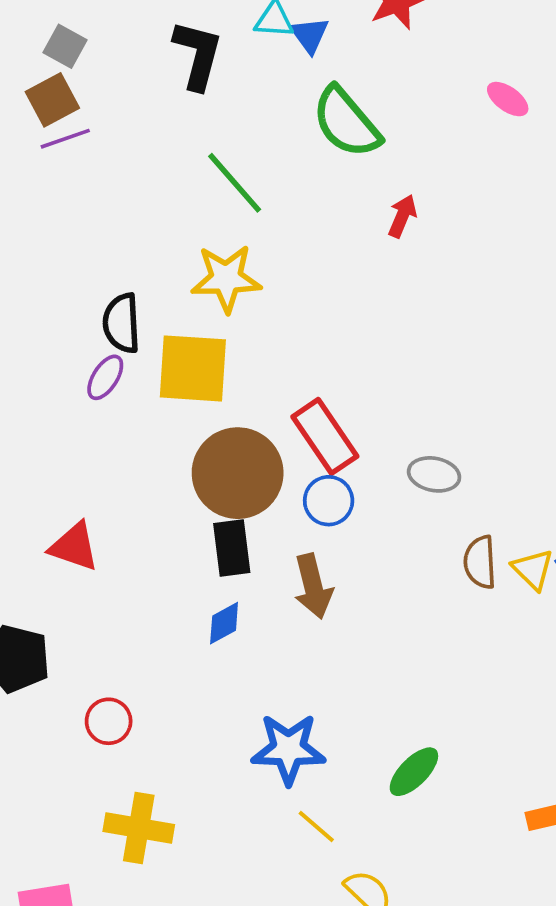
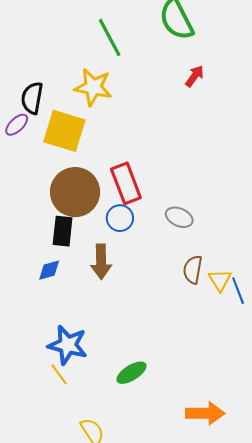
yellow line: (316, 826) -> (59, 374), moved

